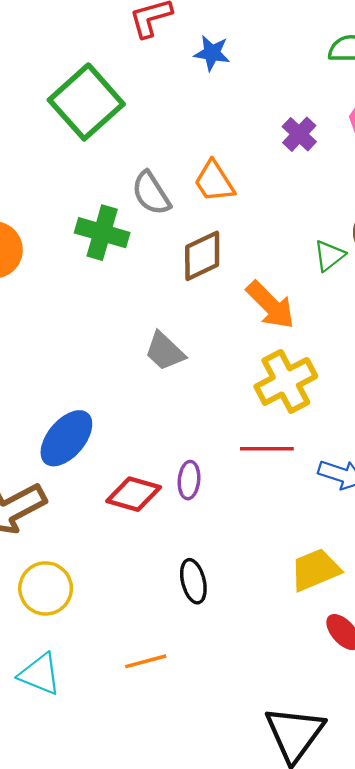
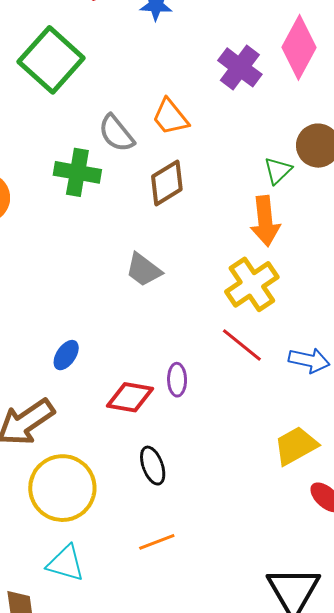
purple cross: (299, 134) -> (240, 67), size x1.4
orange arrow: (270, 305) -> (265, 221), moved, turned 45
blue ellipse: (66, 438) -> (66, 355), size x0.6
red line: (267, 449) -> (242, 345), turned 45
black ellipse: (193, 581) -> (153, 466), moved
yellow circle: (46, 588) -> (62, 488), size x1.4

